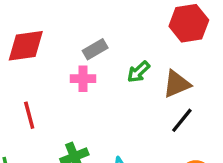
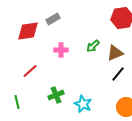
gray rectangle: (95, 49) -> (53, 19), moved
red line: (29, 115) -> (30, 71), turned 63

